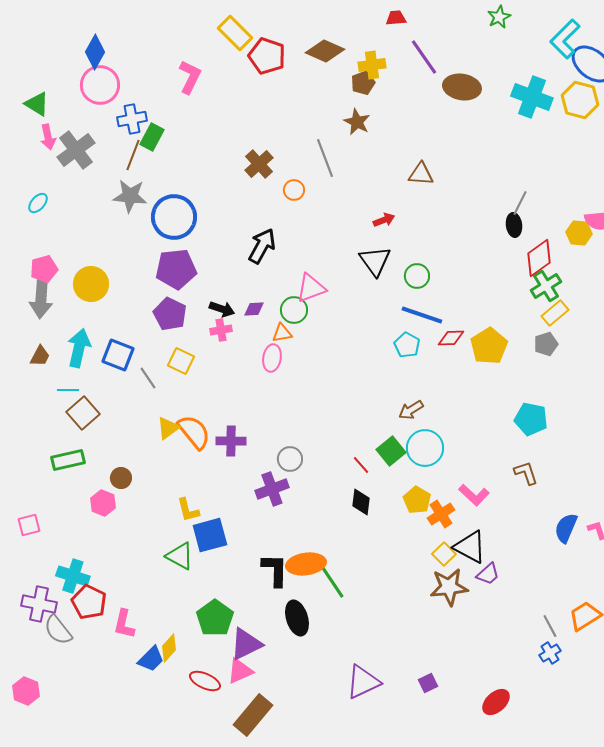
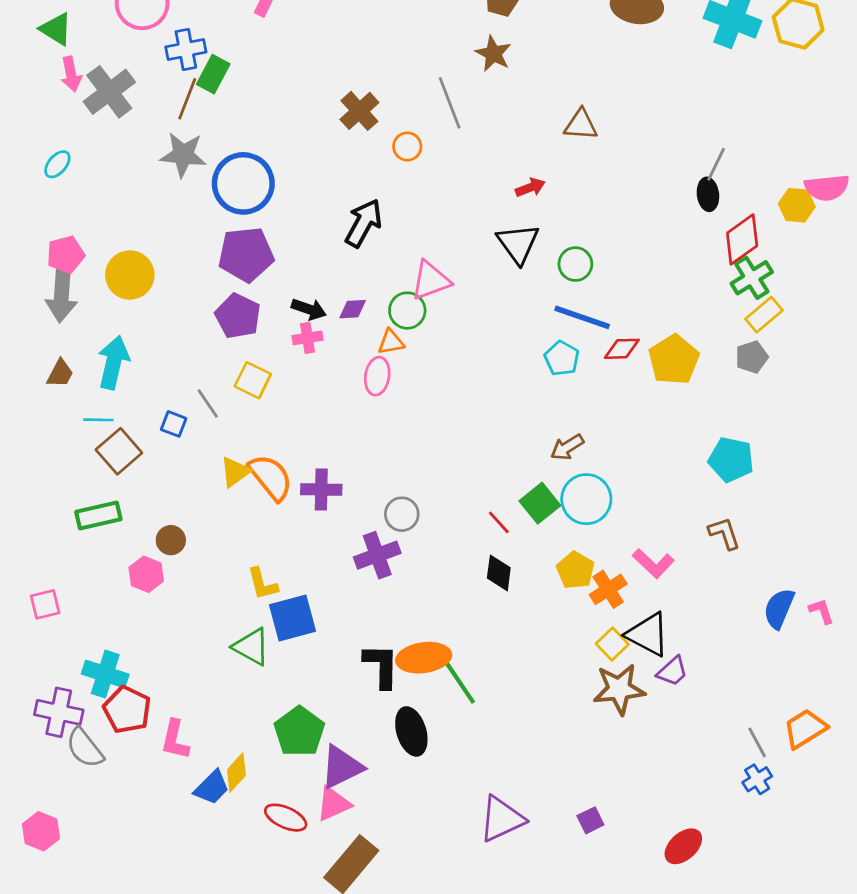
blue square: (118, 355) -> (174, 424), moved, size x0.6

